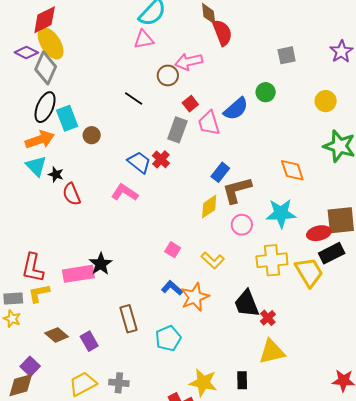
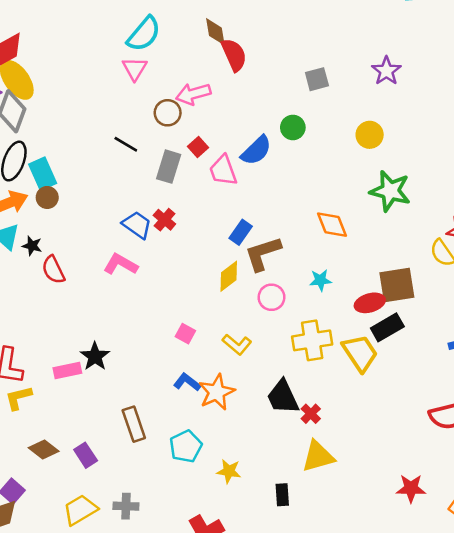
pink triangle: (144, 39) -> (135, 69), turned -45
gray rectangle: (177, 130) -> (169, 167), moved
brown circle: (92, 135) -> (47, 197), moved
cyan star: (281, 213) -> (320, 280), size x0.6
pink rectangle: (78, 274) -> (67, 371), size x0.7
yellow star: (203, 383) -> (229, 471), moved, size x0.7

